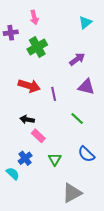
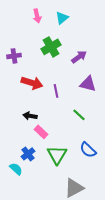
cyan triangle: (85, 22) -> (62, 18), moved
purple cross: (11, 33) -> (14, 56), moved
green cross: (37, 47) -> (51, 47), moved
green triangle: (55, 159) -> (57, 155), size x1.5

